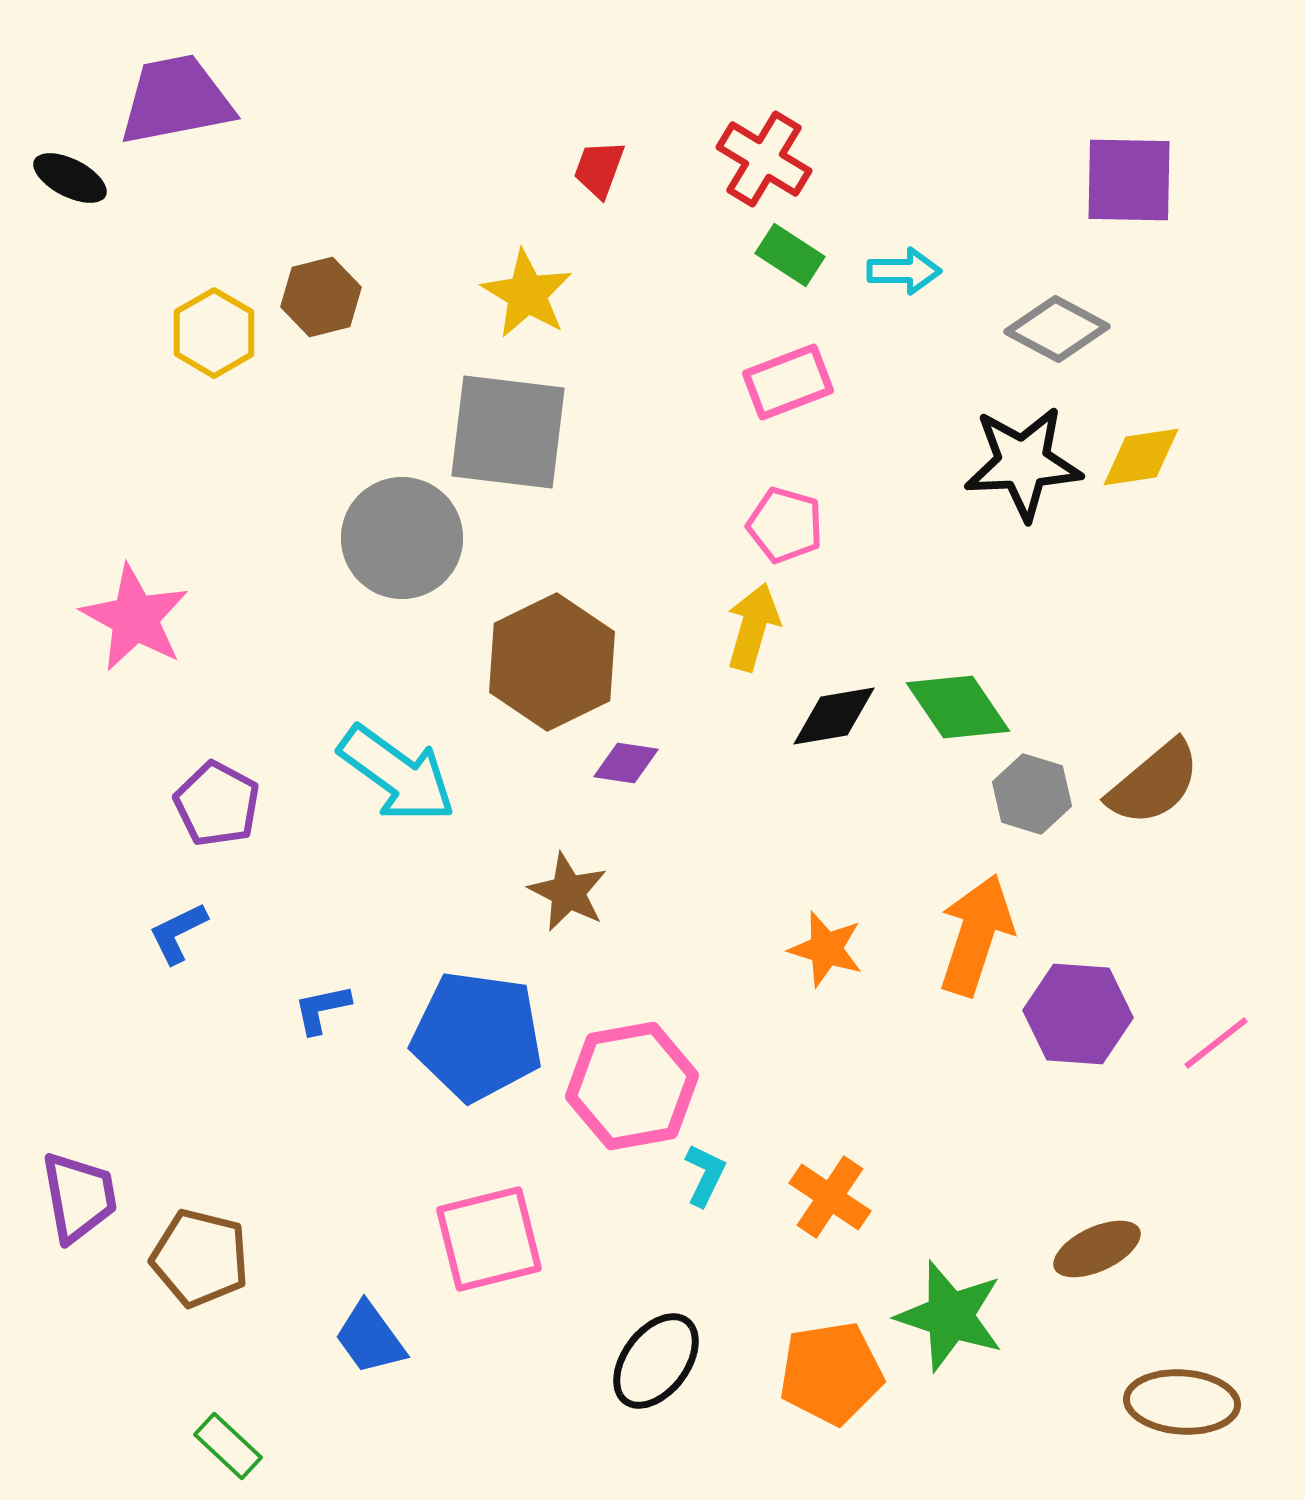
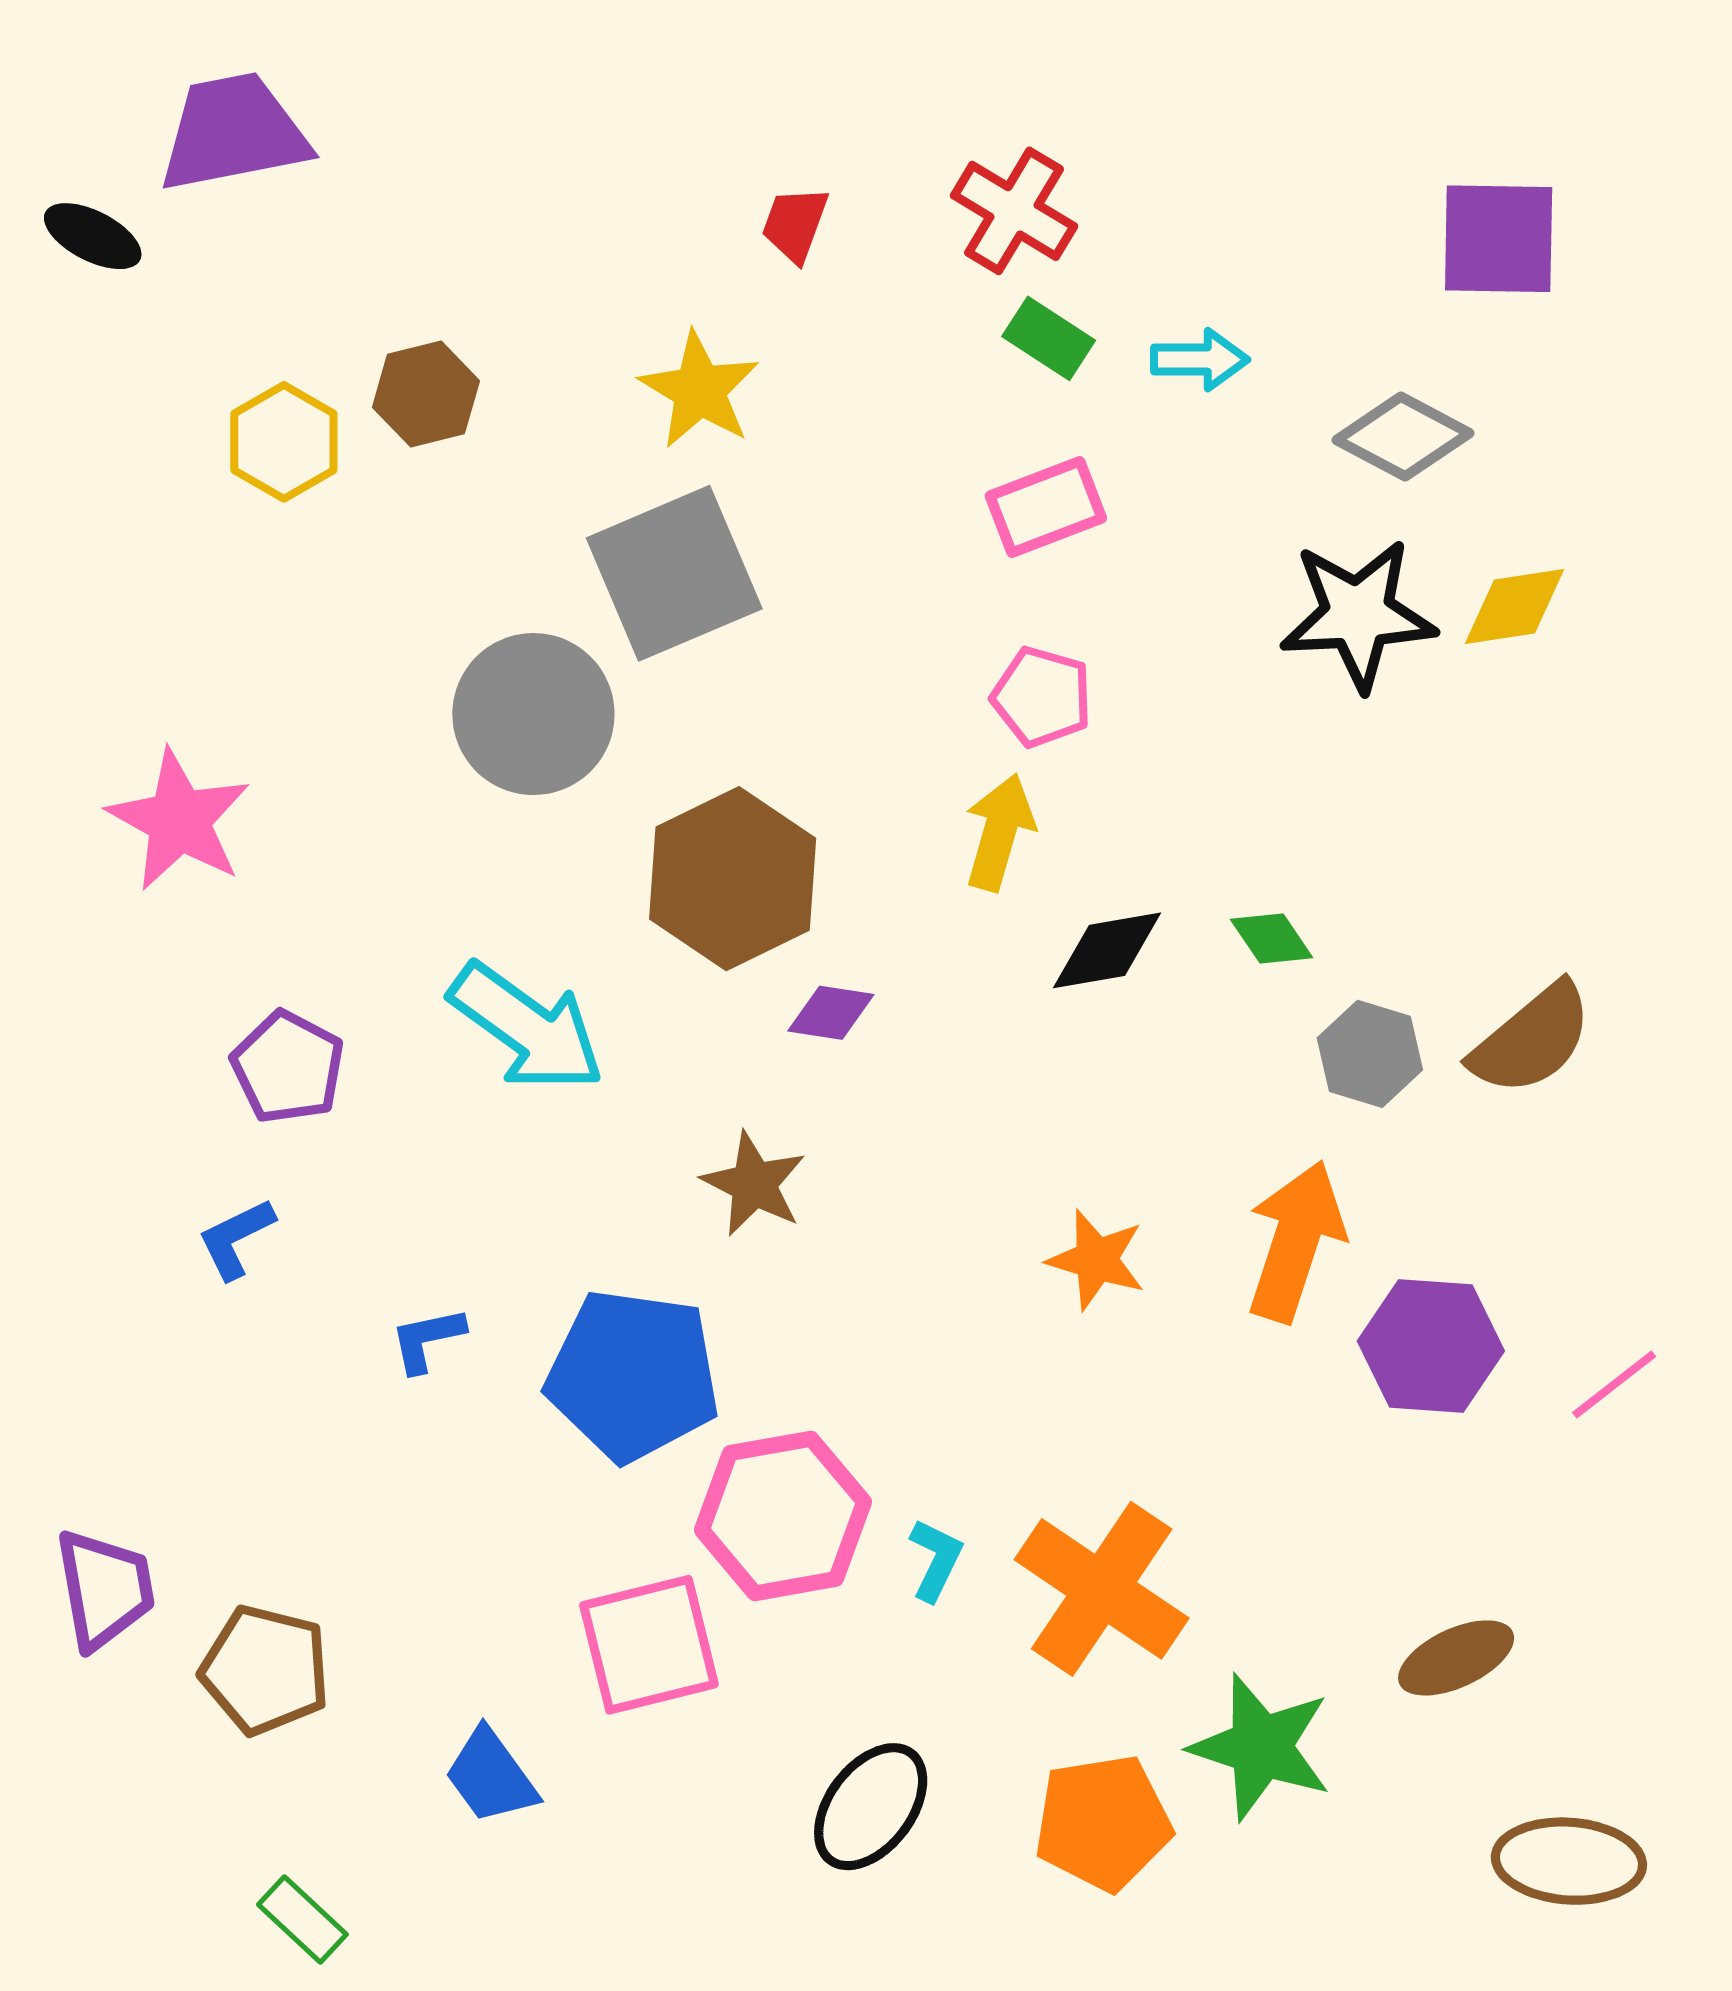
gray square: (508, 432) -> (674, 573), turned -30
green diamond: (958, 707) -> (1272, 938), size x0.6
pink hexagon: (632, 1086) -> (783, 1516), moved
orange cross: (830, 1197) -> (1102, 1589), size x1.6

